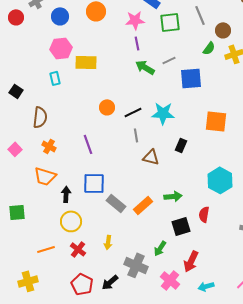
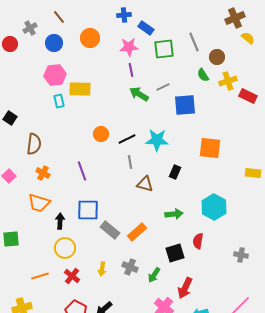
green semicircle: (209, 48) -> (203, 75), turned 112
cyan rectangle: (55, 78) -> (59, 101), moved
green arrow: (173, 196) -> (174, 214), moved
gray cross: (136, 265) -> (130, 267), moved, size x0.7

